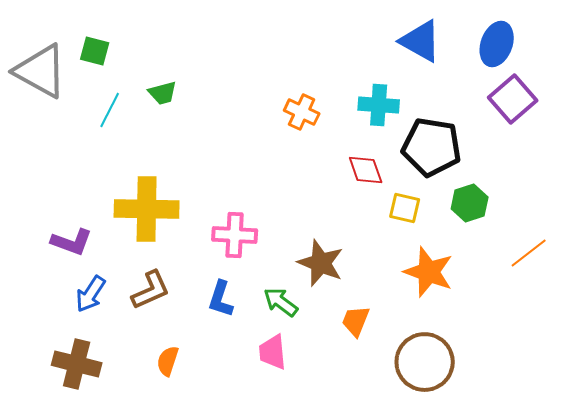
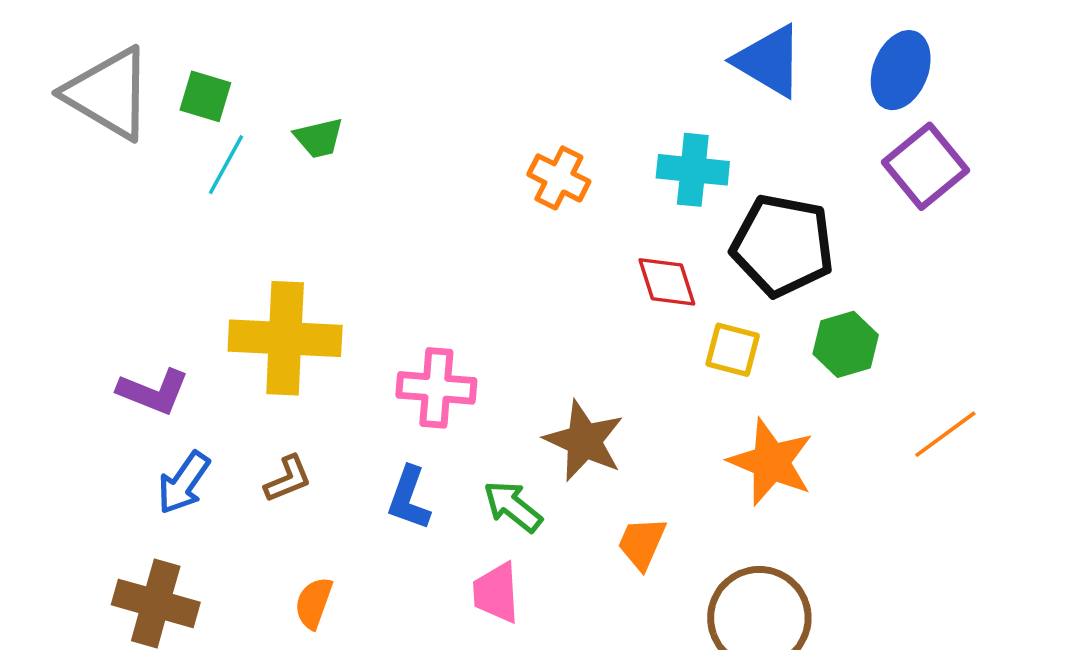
green square: (95, 51) -> (205, 96), moved
brown L-shape: (151, 290) -> (288, 479), size x0.7

